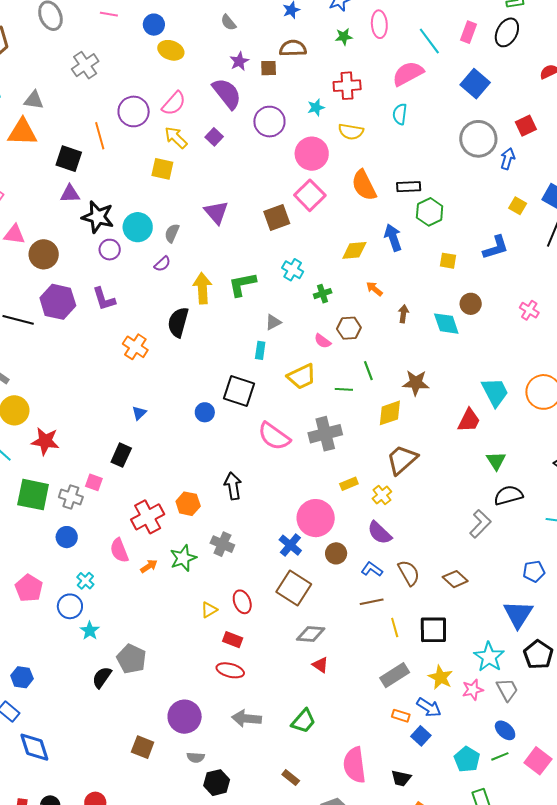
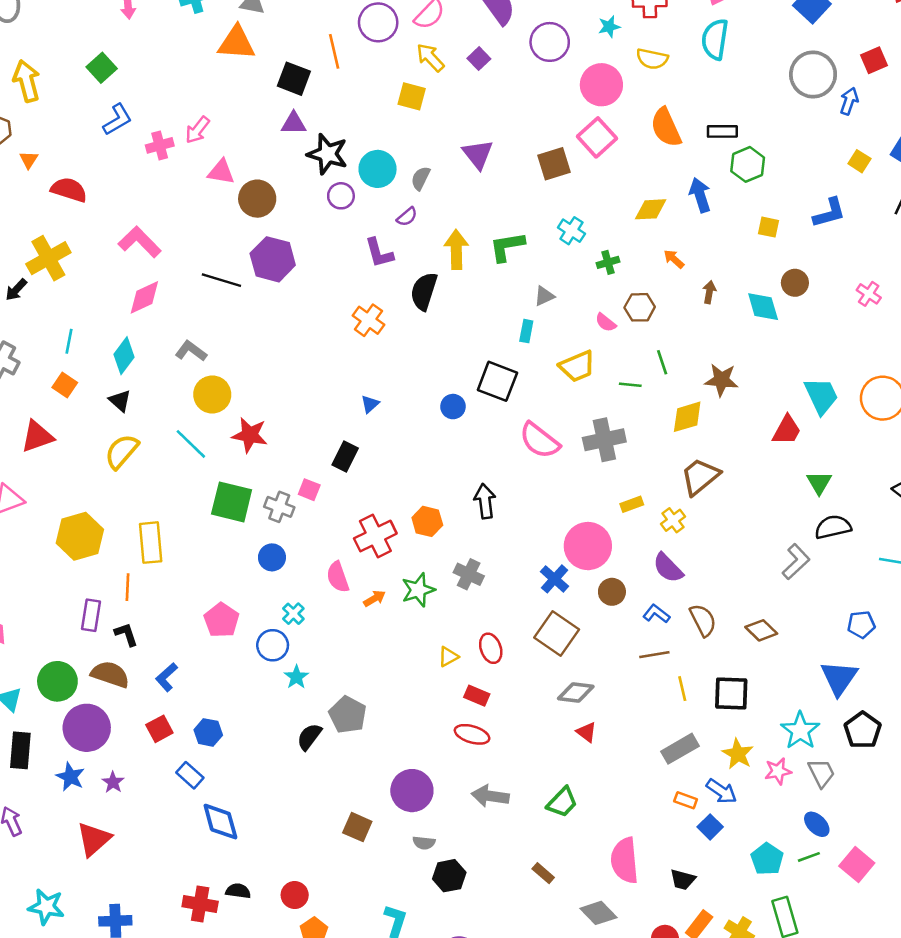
cyan semicircle: (400, 114) -> (715, 39), size x1.5
purple L-shape: (104, 299) -> (379, 253), moved

